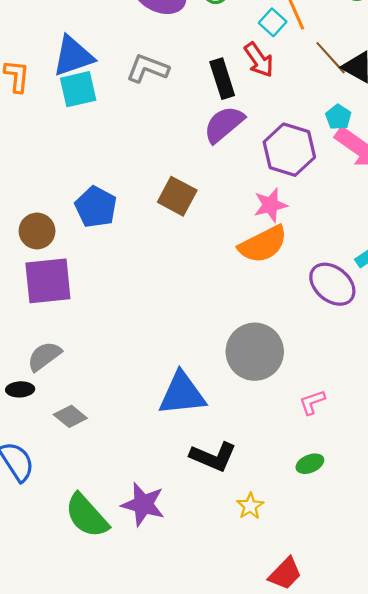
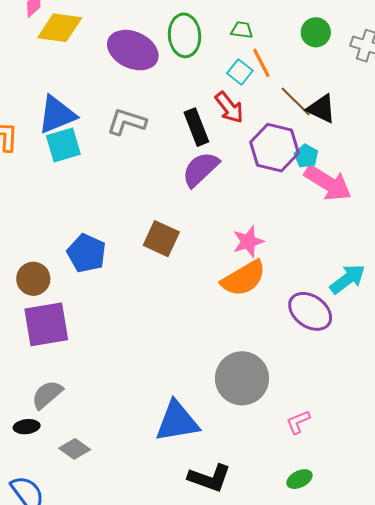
purple hexagon: (289, 150) -> (275, 148), moved

